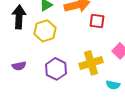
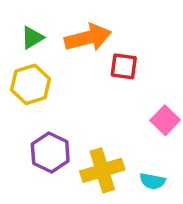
yellow cross: (91, 63) -> (102, 170), moved

